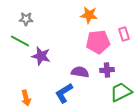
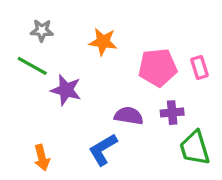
orange star: (89, 15) -> (103, 42), moved
pink rectangle: (124, 34) -> (199, 67), moved
green trapezoid: (121, 92) -> (195, 148), turned -80

